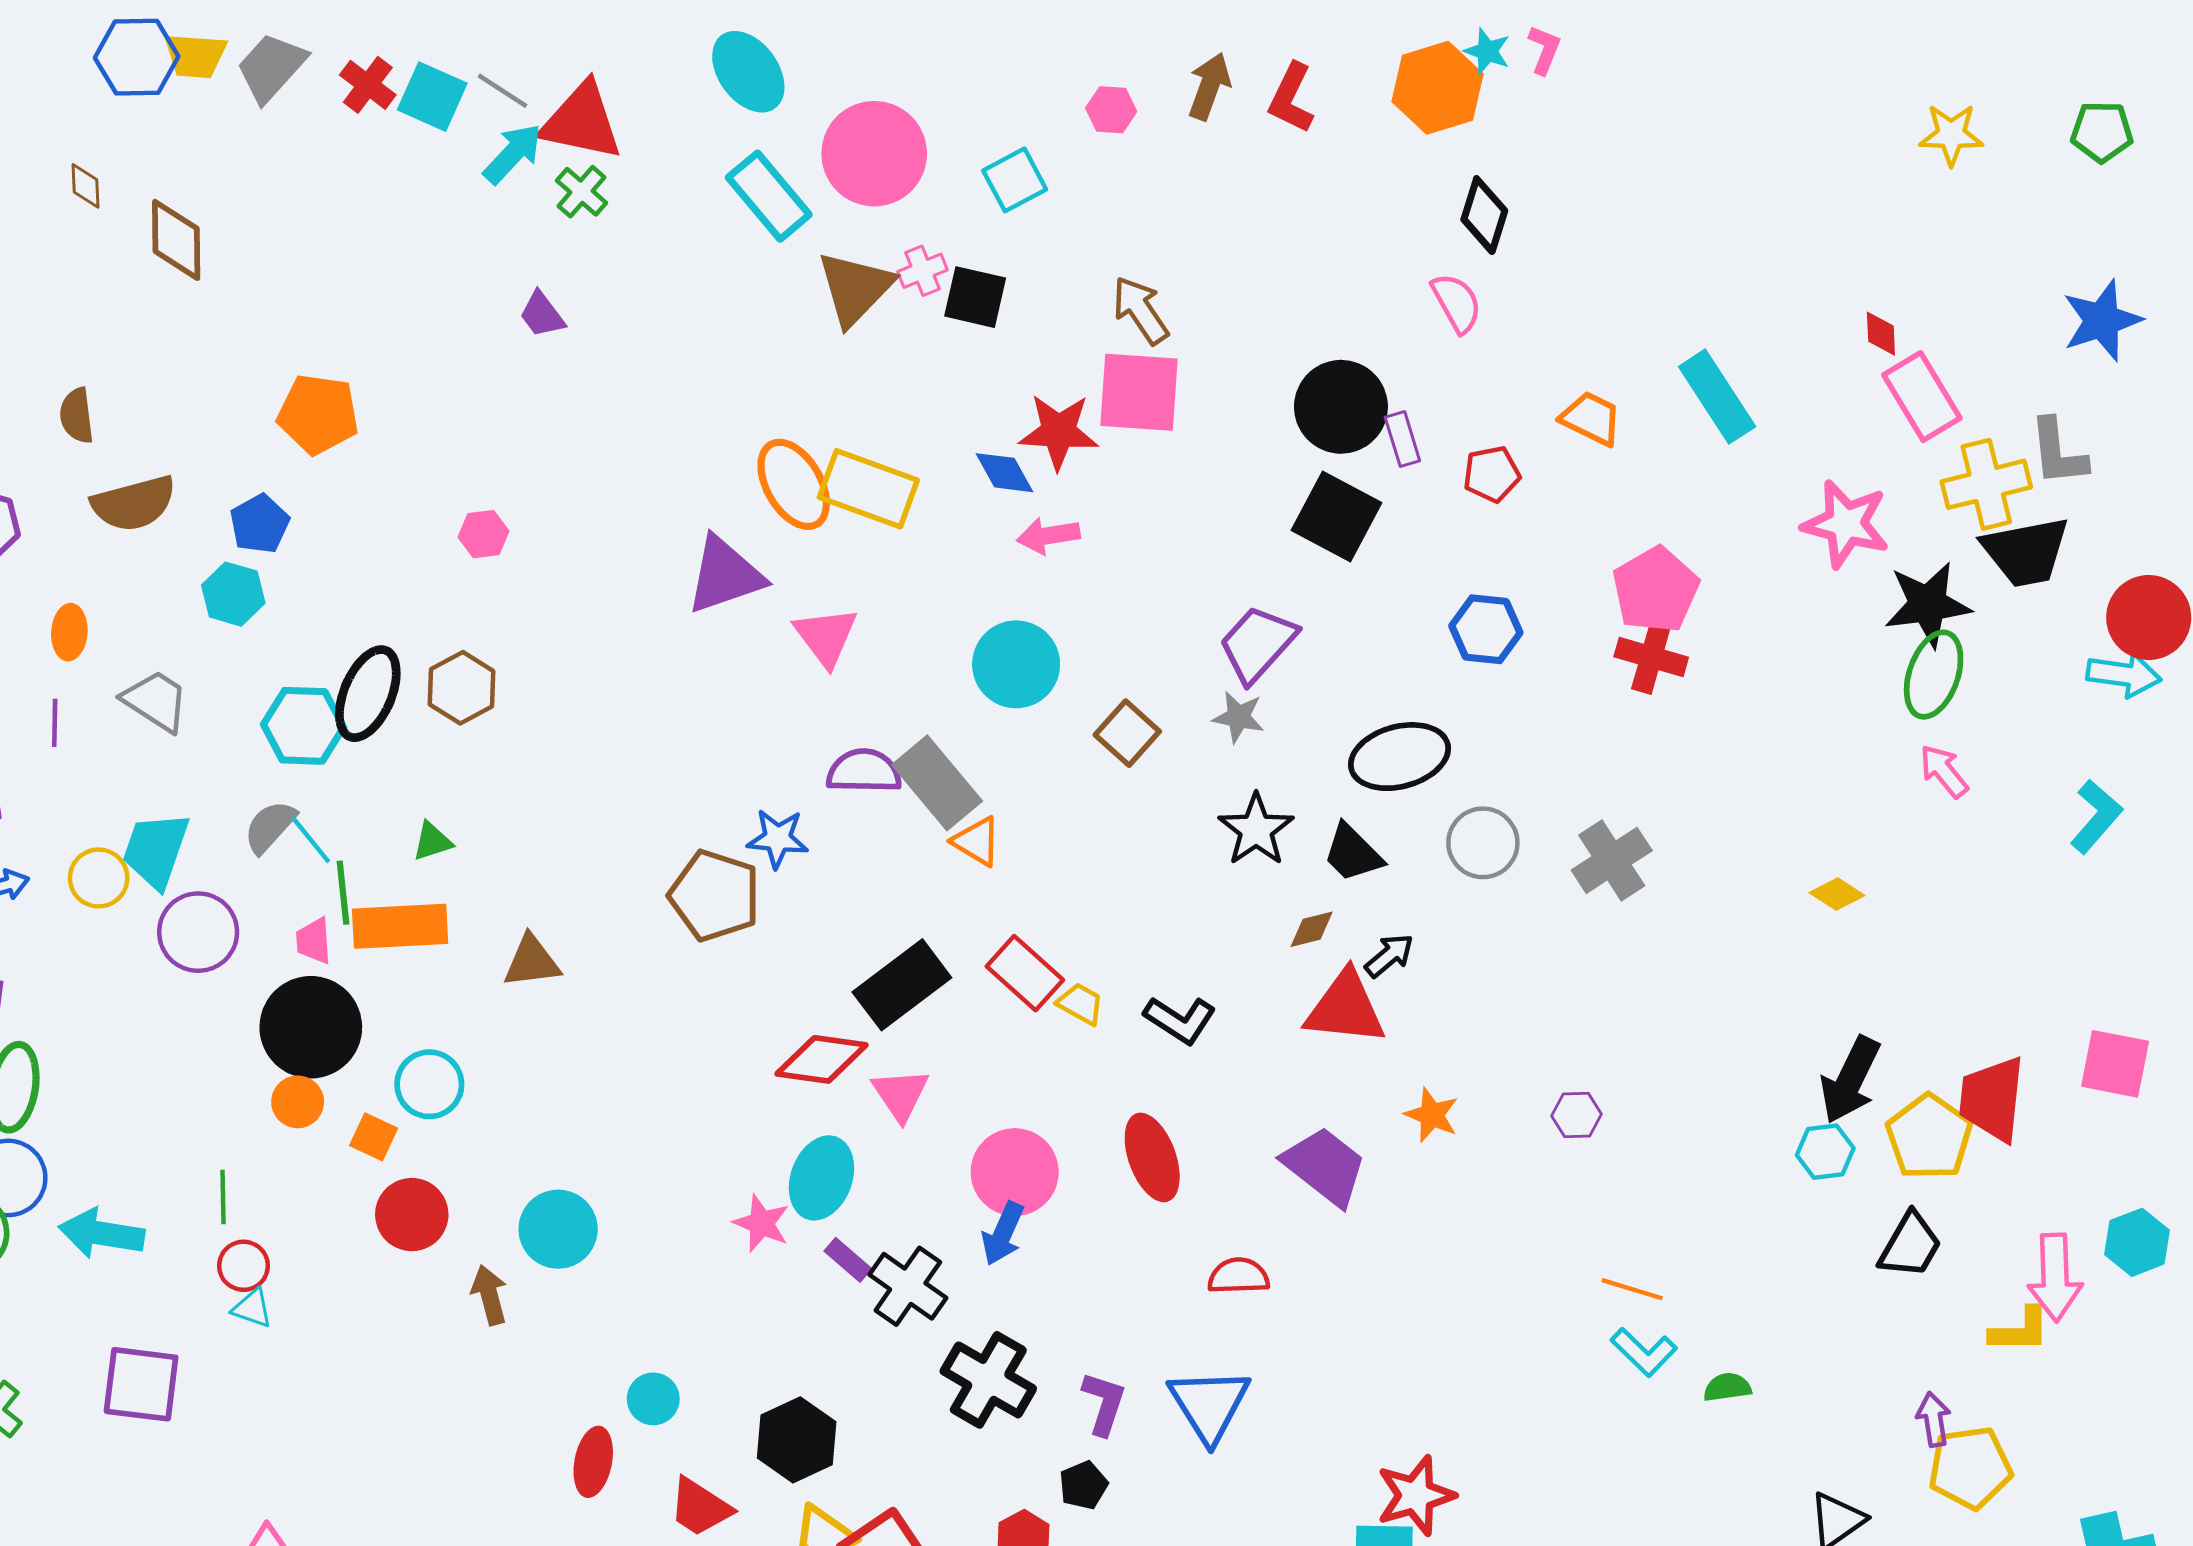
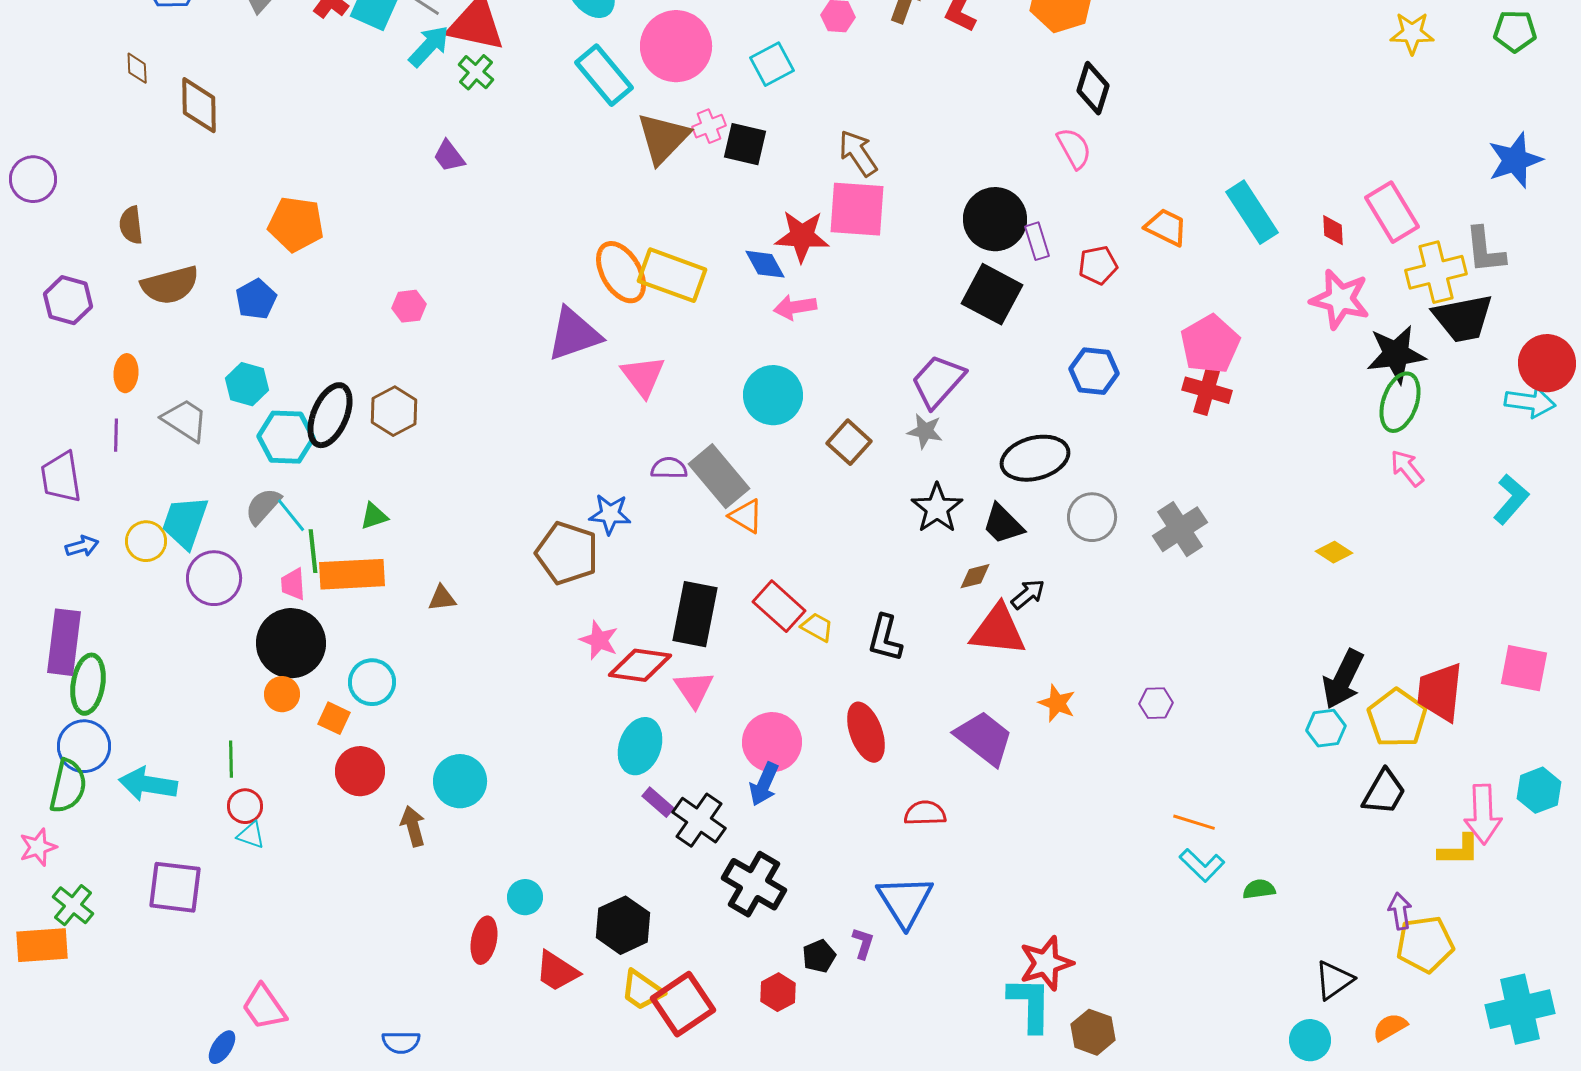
red diamond: (1881, 334) -> (1333, 230), moved
cyan hexagon: (233, 594) -> (247, 384), moved
purple semicircle: (864, 771) -> (669, 468), size x0.7
brown triangle: (532, 961) -> (442, 598), size x0.7
black rectangle: (902, 985) -> (695, 614), turned -42
black L-shape: (1180, 1020) -> (885, 638), turned 72
pink star: (761, 1223) -> (599, 640), moved
purple L-shape: (1104, 1403) -> (863, 943), moved, size x0.7

